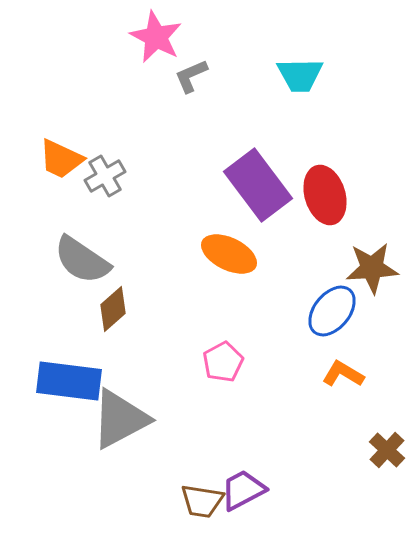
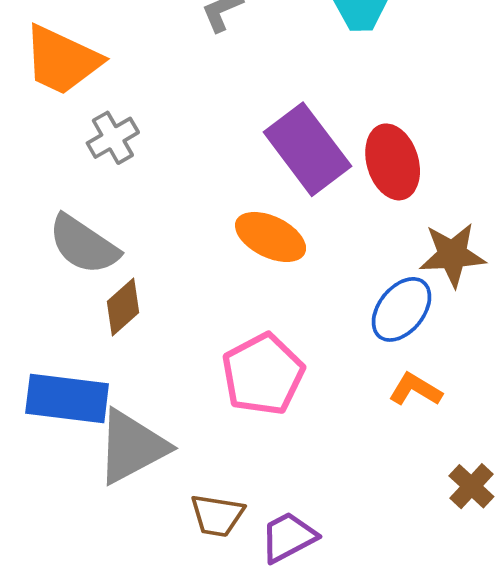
orange trapezoid: (61, 159) -> (62, 60), moved, size x1.4
pink pentagon: (223, 362) -> (263, 374), size x1.6
brown trapezoid: (202, 501) -> (217, 515), moved

